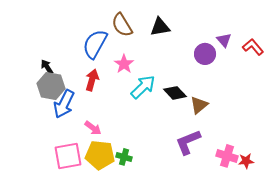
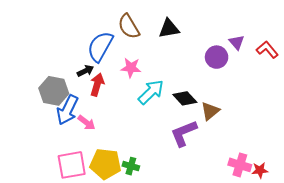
pink star: (124, 64) -> (131, 68), turned -30
black arrow: (47, 67) -> (85, 71), moved, turned 98
pink arrow: (93, 128) -> (86, 123), moved
purple L-shape: (188, 142) -> (184, 133), moved

